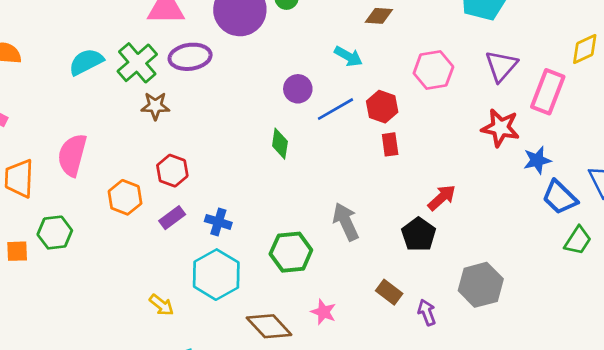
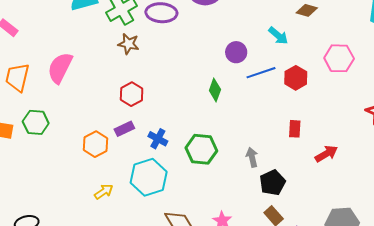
red rectangle: (390, 144) -> (295, 129), moved
orange hexagon: (125, 197) -> (95, 144), moved
gray arrow: (346, 222) -> (252, 157), size x0.7
black pentagon: (419, 234) -> (273, 183), moved
green hexagon: (291, 252) -> (201, 149), moved
yellow arrow: (161, 305) -> (104, 192), turned -84

